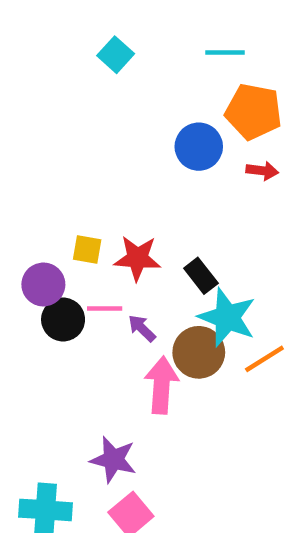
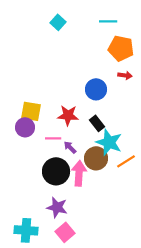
blue circle: (199, 147) -> (96, 89), moved
yellow square: (87, 249) -> (31, 111), moved, size x1.5
black circle: (63, 320) -> (56, 171), moved, size x1.4

